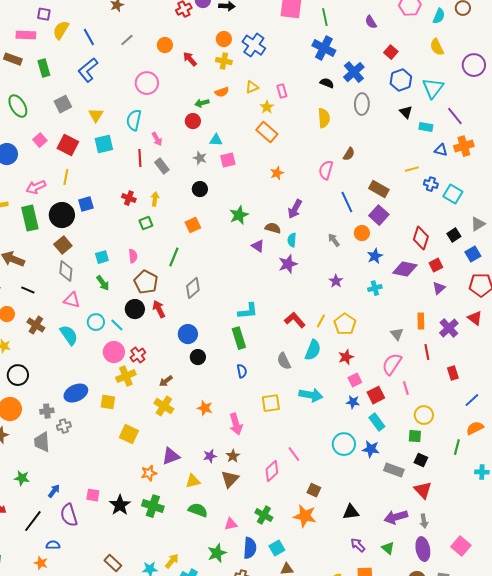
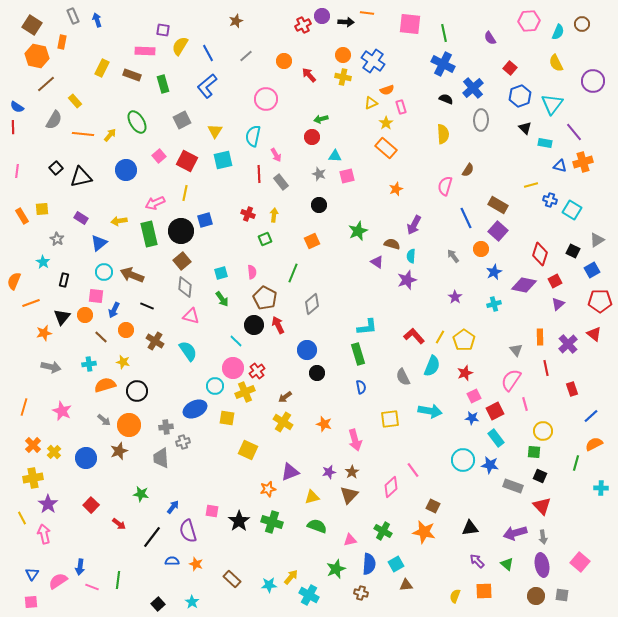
orange semicircle: (222, 92) -> (387, 90), moved
black square: (454, 235) -> (573, 251), turned -32
cyan circle: (96, 322) -> (215, 386), moved
orange star: (41, 563) -> (196, 564), moved

